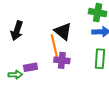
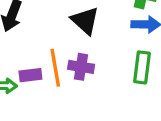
orange line: (54, 46) -> (55, 68), moved

